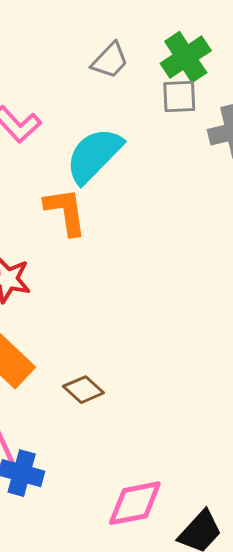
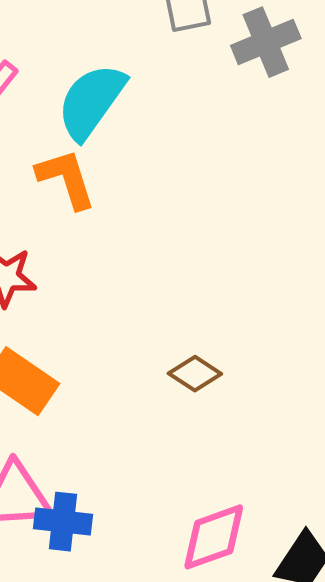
brown diamond: (83, 390) -> (195, 374), moved

